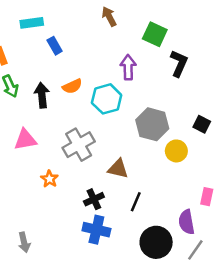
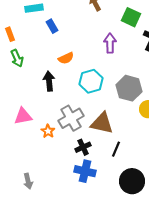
black arrow: (42, 95) -> (49, 81), moved
cyan hexagon: (107, 99) -> (91, 81), moved
pink triangle: (25, 140) -> (23, 116), moved
gray cross: (79, 145) -> (71, 118), moved
brown triangle: (118, 169) -> (102, 123), size x1.4

